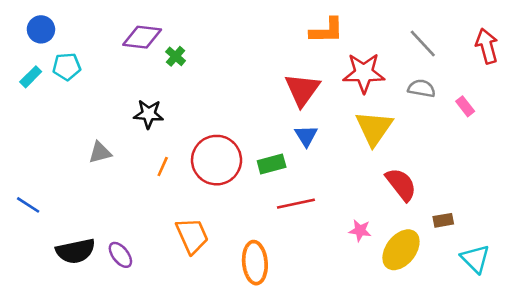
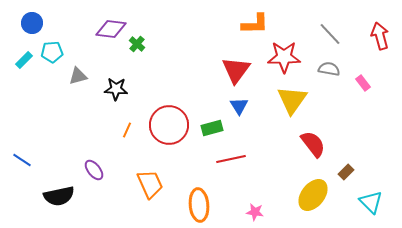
gray triangle: (100, 152) -> (78, 76), moved
brown rectangle: (443, 220) -> (346, 172), turned -35
pink star: (360, 231) -> (255, 212), moved
purple ellipse: (120, 255) -> (94, 170), moved

